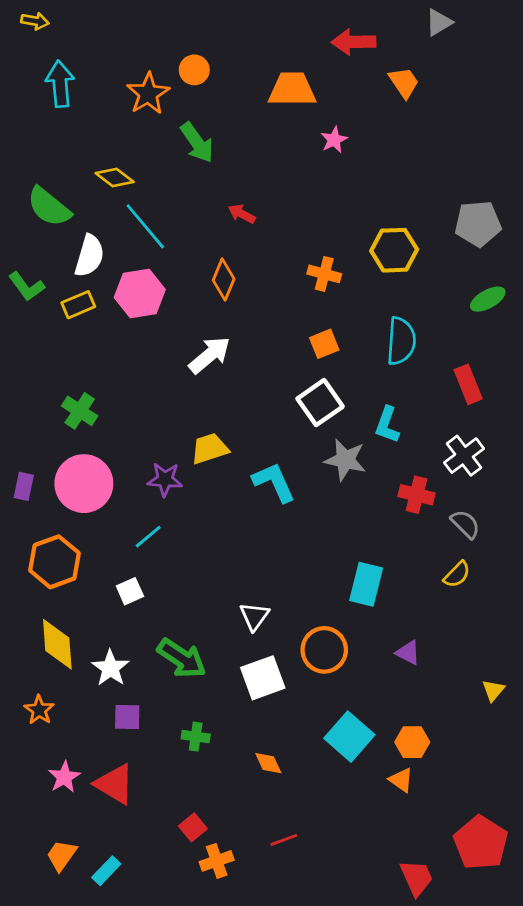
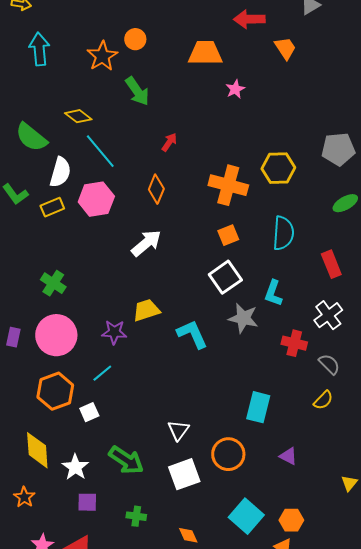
red arrow: (242, 214) -> (169, 142), turned 96
orange cross: (324, 274) -> (228, 185), size x1.6
orange hexagon: (55, 562) -> (55, 391), moved

